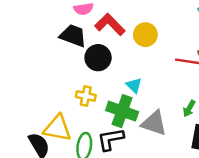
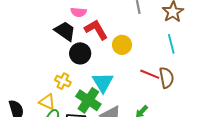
cyan triangle: (134, 85) -> (103, 82), size x1.6
yellow triangle: (57, 128) -> (47, 102), moved, size x0.7

